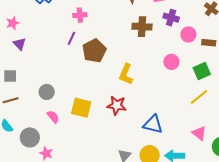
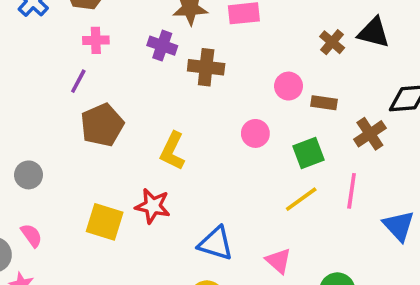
purple cross: (171, 18) -> (162, 46), moved
brown pentagon: (94, 51) -> (102, 125), moved
yellow square: (81, 108) -> (105, 222), moved
pink semicircle: (53, 117) -> (31, 235), moved
pink triangle: (199, 133) -> (278, 261), moved

